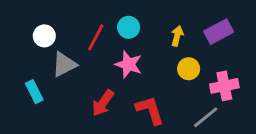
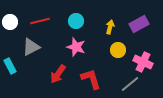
white circle: (44, 36) -> (10, 22), moved
red line: (96, 37) -> (40, 21), moved, turned 48
pink cross: (224, 86) -> (143, 62), turned 36

